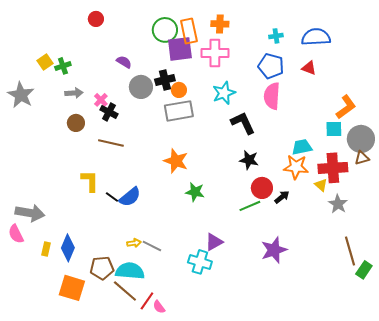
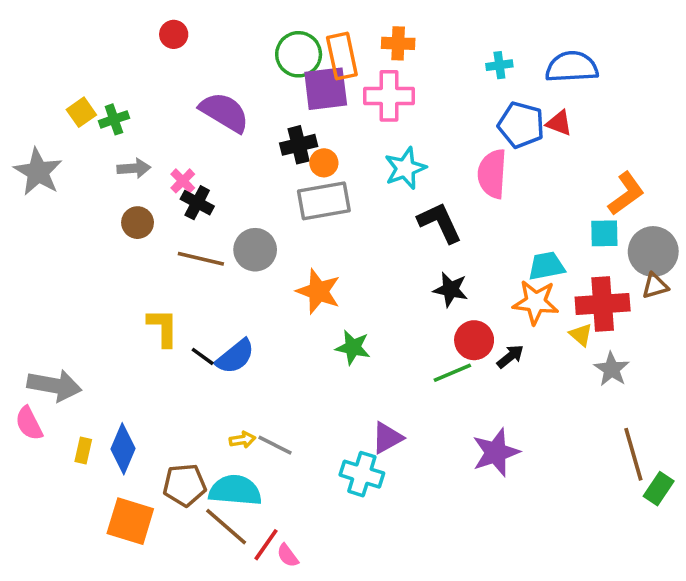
purple semicircle: (124, 62) -> (224, 112), size x1.8
blue pentagon: (271, 66) -> (521, 125), moved
gray circle: (141, 87) -> (255, 250), moved

